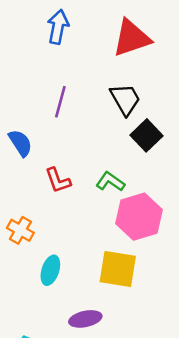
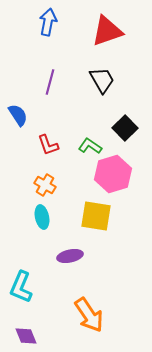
black square: (146, 135) -> (125, 128), moved
orange cross: (20, 230) -> (45, 185), moved
cyan ellipse: (50, 270) -> (42, 217), turned -30

